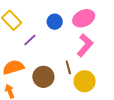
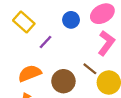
brown line: (68, 67) -> (90, 69), turned -32

